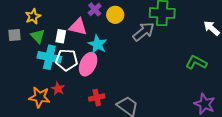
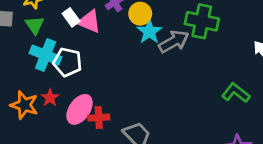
white rectangle: (61, 36) -> (71, 17), moved, turned -56
cyan star: (97, 44) -> (149, 32), moved
pink ellipse: (88, 64) -> (80, 109), moved

